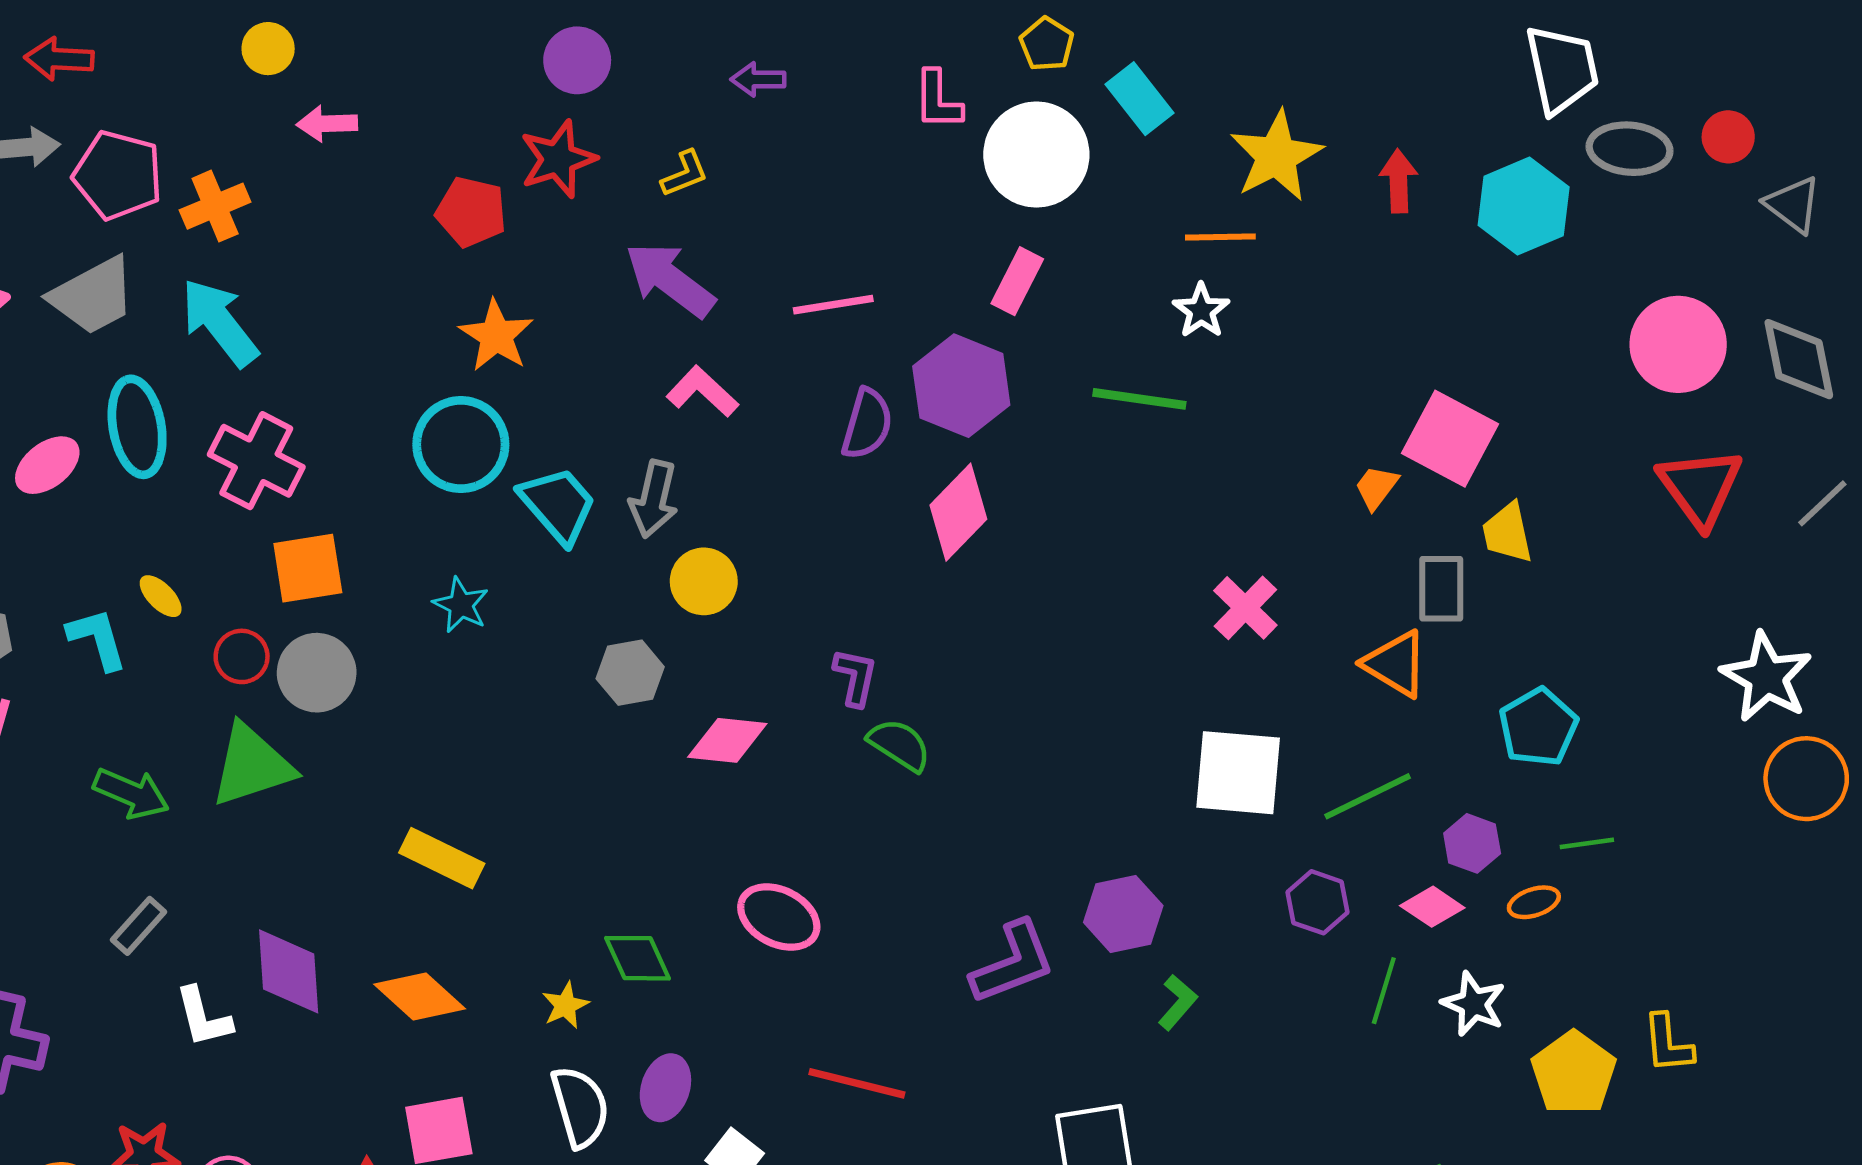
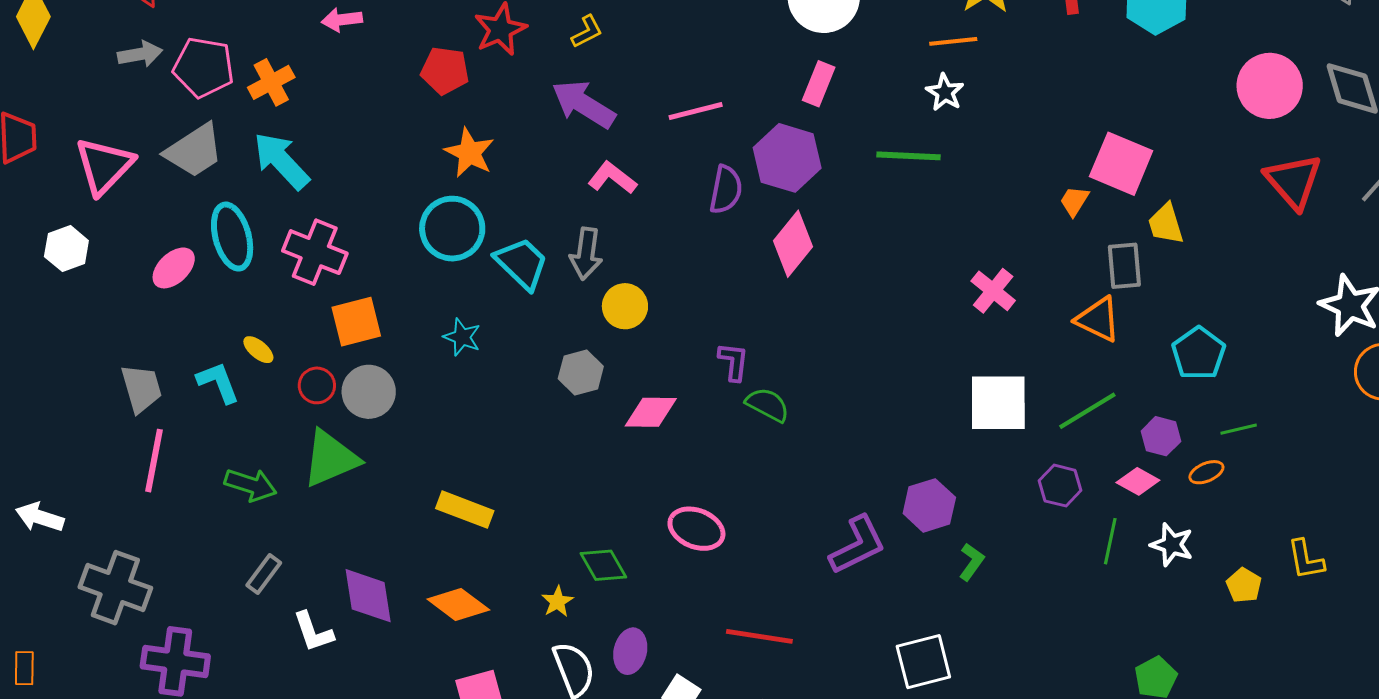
yellow pentagon: (1574, 1073) -> (1244, 585), size x0.6

